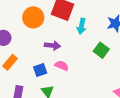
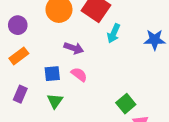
green square: (101, 50) -> (126, 104), moved

